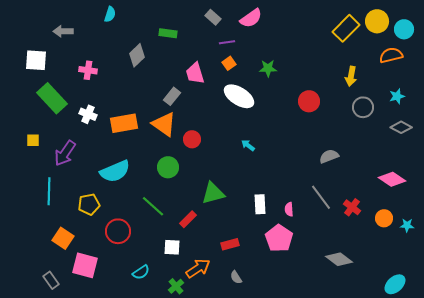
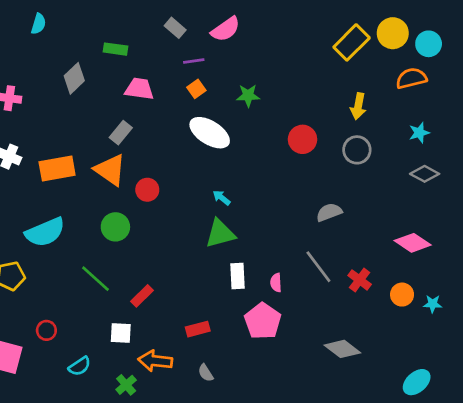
pink trapezoid: (195, 73) -> (139, 89), moved, turned 115
gray circle: (363, 107) -> (357, 150), moved
green triangle: (213, 193) -> (220, 234), moved
red circle: (118, 231) -> (46, 330), moved, size x0.6
orange arrow: (198, 268) -> (155, 361), turned -140

